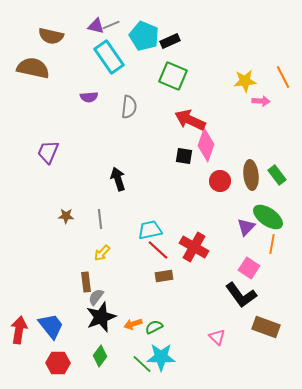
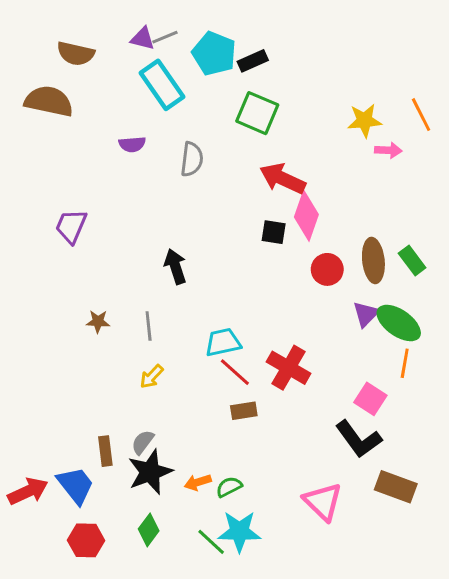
purple triangle: (246, 227) -> (366, 314), moved
brown rectangle: (86, 282) -> (105, 451), moved
red arrow: (19, 330) -> (28, 491), turned 56
pink triangle: (217, 337) -> (323, 502), size x1.6

